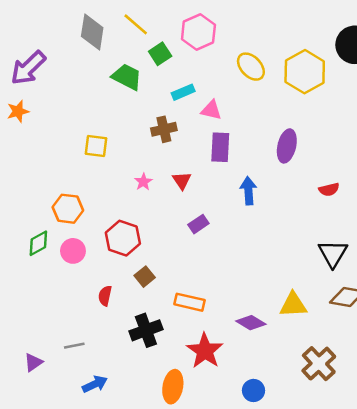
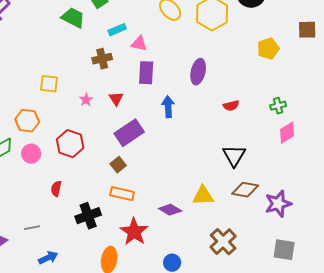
yellow square: (96, 146) -> (49, 84), moved
purple rectangle: (198, 224) -> (129, 133), size x1.8
brown square: (145, 277) -> (118, 165), moved

